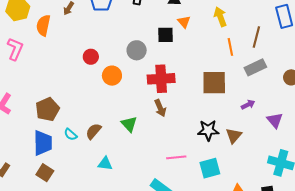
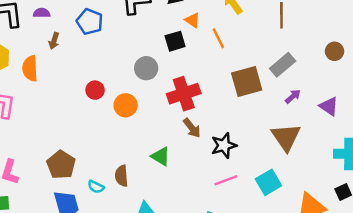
orange line: (230, 47) -> (218, 38), moved
gray rectangle: (255, 67) -> (283, 65), moved
black star: (208, 130) -> (224, 145), moved
brown semicircle: (93, 131) -> (121, 176), turned -30
brown triangle: (234, 136) -> (286, 137), size x1.5

